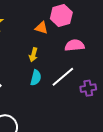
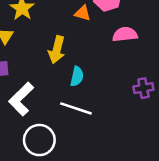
yellow arrow: (33, 55) -> (57, 50), moved, size x1.5
white line: (63, 77) -> (76, 108), moved, turned 60

